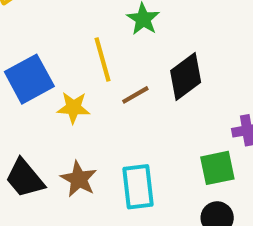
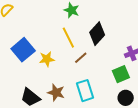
yellow line: (103, 59) -> (68, 38), moved
brown line: (135, 95) -> (81, 58), moved

